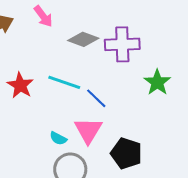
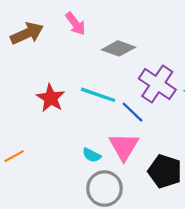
purple cross: (122, 44) -> (157, 84), moved, turned 36

